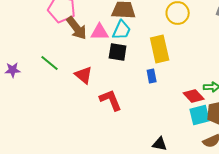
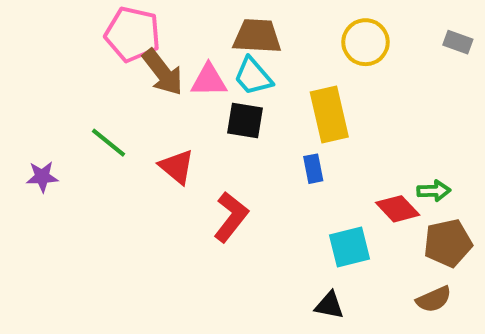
cyan trapezoid: (122, 30) -> (253, 76), turned 115
purple star: (13, 70) -> (42, 177), moved
red L-shape: (111, 100) -> (231, 217), turned 60
cyan square: (200, 115) -> (349, 247), moved

